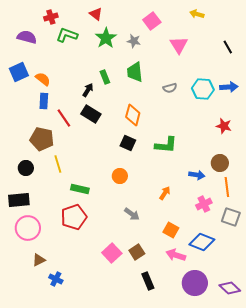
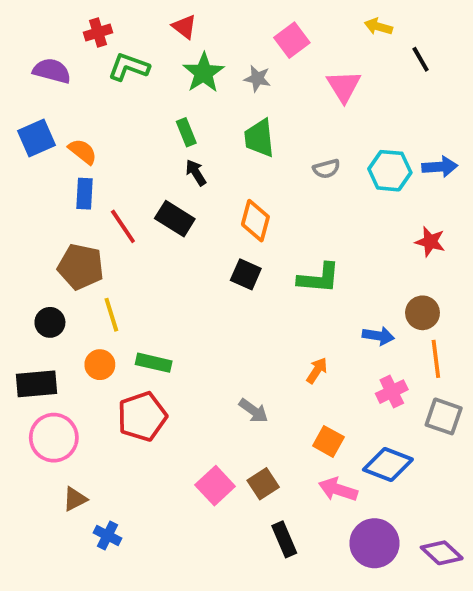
black line: (228, 47) -> (421, 59), moved
green rectangle: (105, 77) -> (186, 132), moved
black arrow: (88, 90) -> (196, 173), moved, turned -64
orange circle: (120, 176) -> (100, 365), moved

